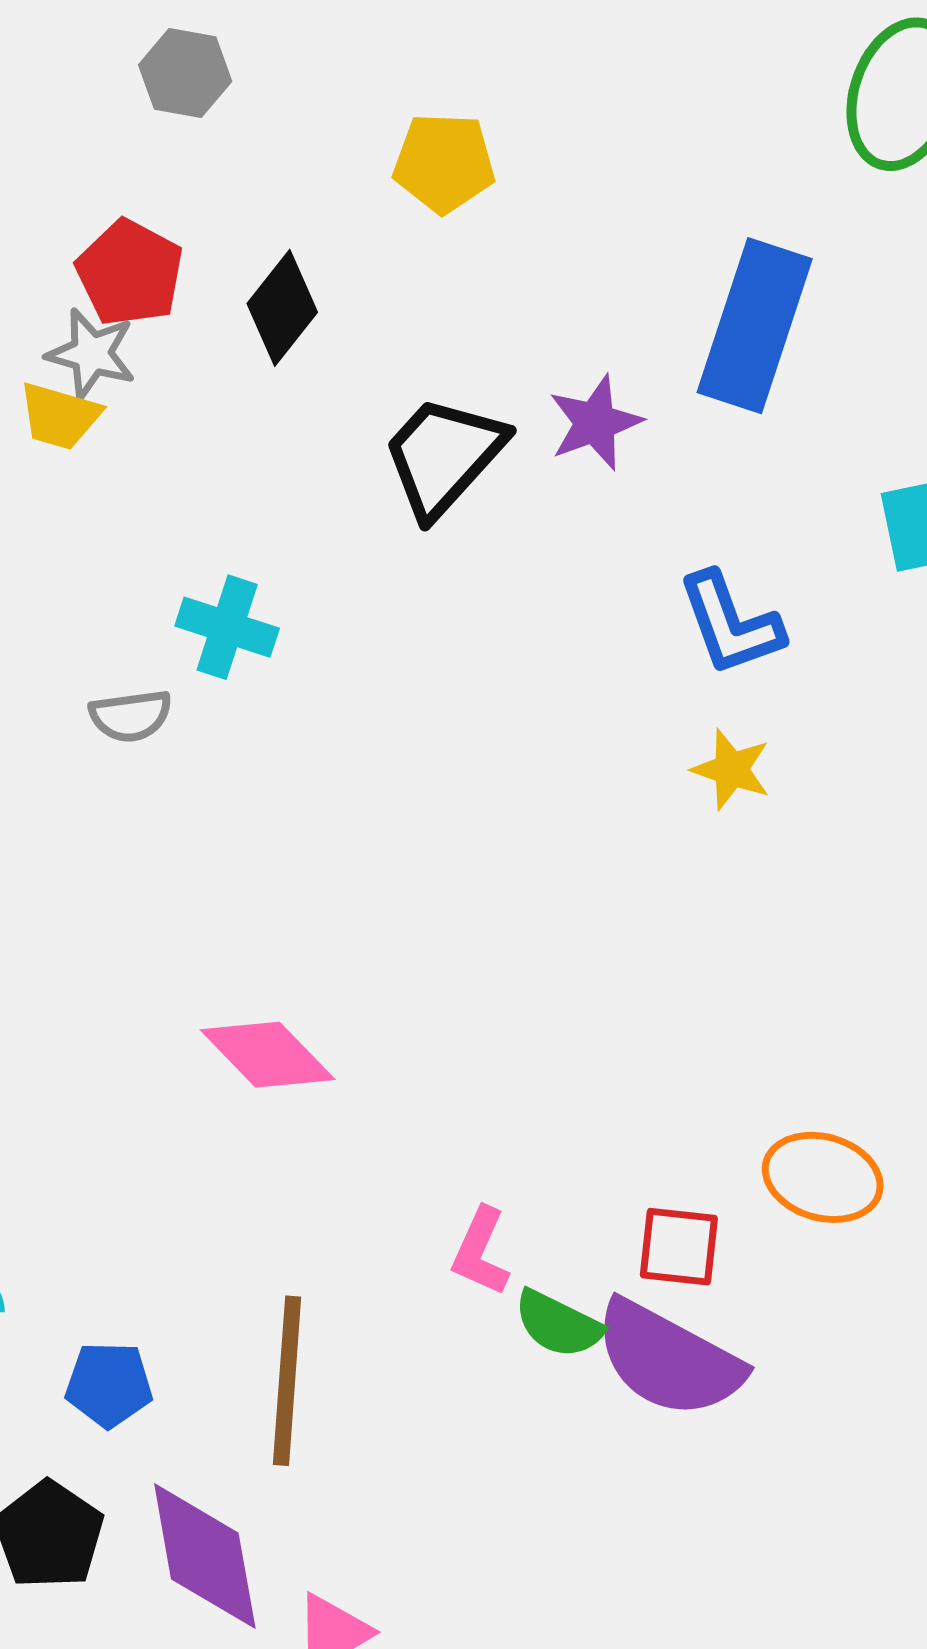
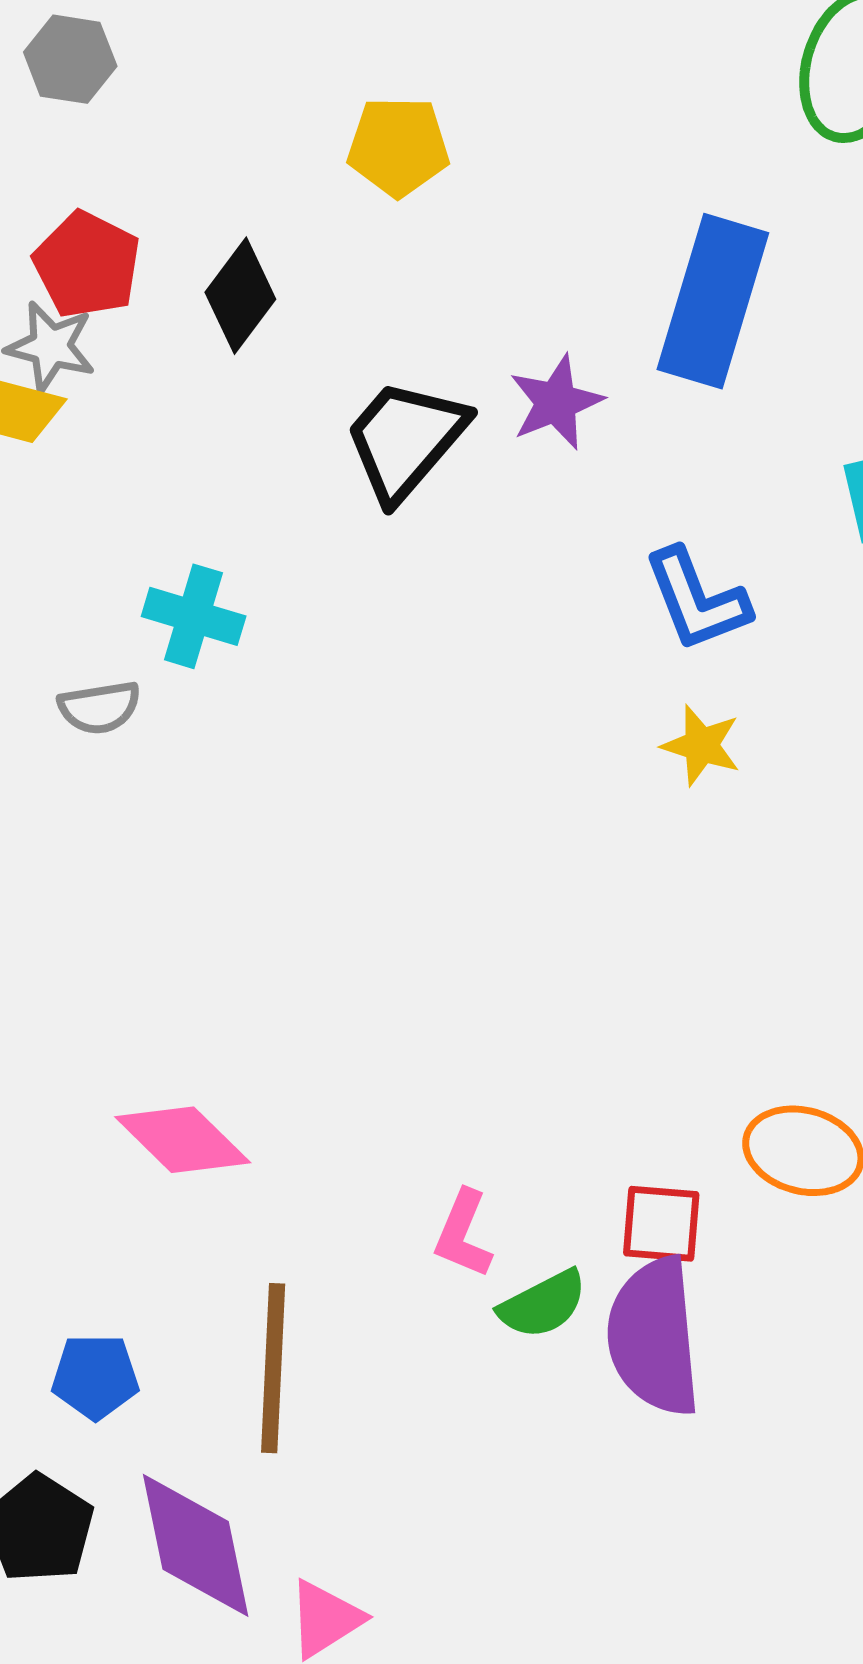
gray hexagon: (185, 73) -> (70, 59), moved
pink diamond: (268, 1055) -> (183, 1140), moved
green semicircle: (558, 1324) -> (543, 1304), turned -52
purple semicircle: (669, 1359) -> (654, 1337), turned 58

